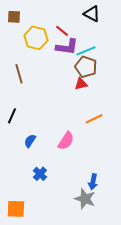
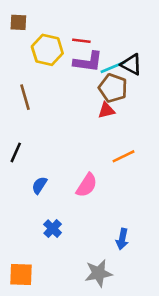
black triangle: (92, 14) -> (131, 64), moved
red line: (62, 31) -> (81, 41), turned -32
gray star: (85, 199) -> (99, 273), moved, turned -30

